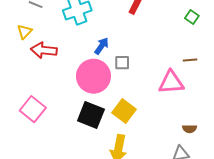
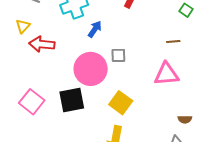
blue arrow: (102, 46) -> (95, 29), moved
brown line: (190, 60) -> (173, 42), moved
black square: (91, 115) -> (72, 100), moved, turned -32

